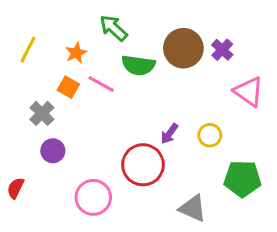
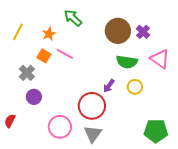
green semicircle: (138, 65) -> (127, 62), moved
green pentagon: (242, 179) -> (156, 131), moved
gray triangle: (193, 208) -> (93, 134), moved, turned 42

